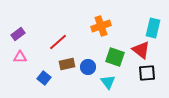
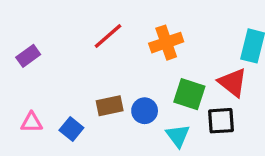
red line: (58, 42) -> (108, 36), moved
pink triangle: (20, 57) -> (32, 122), moved
black square: (147, 73) -> (221, 121), moved

